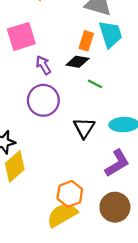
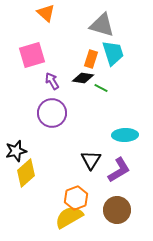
green line: (95, 84) -> (101, 88), moved
black triangle: (84, 128) -> (91, 160), moved

